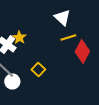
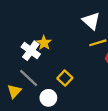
white circle: (12, 82) -> (48, 98), moved

